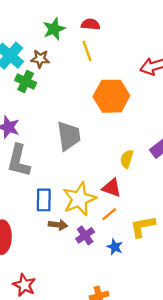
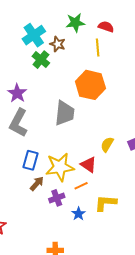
orange hexagon: (111, 96) -> (90, 85), moved
brown arrow: (58, 225) -> (37, 184), turned -70

